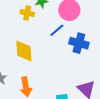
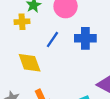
blue line: (57, 30) -> (52, 39), moved

